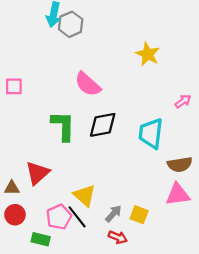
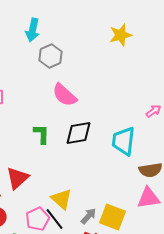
gray hexagon: (71, 24) -> (51, 56), moved
yellow star: (148, 54) -> (121, 35), moved, turned 30
green L-shape: (63, 126) -> (42, 134), size x0.7
yellow square: (139, 215) -> (113, 217), size x1.5

